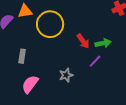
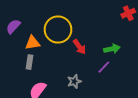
orange triangle: (25, 11) -> (33, 43), moved
red arrow: (83, 41) -> (79, 47), moved

